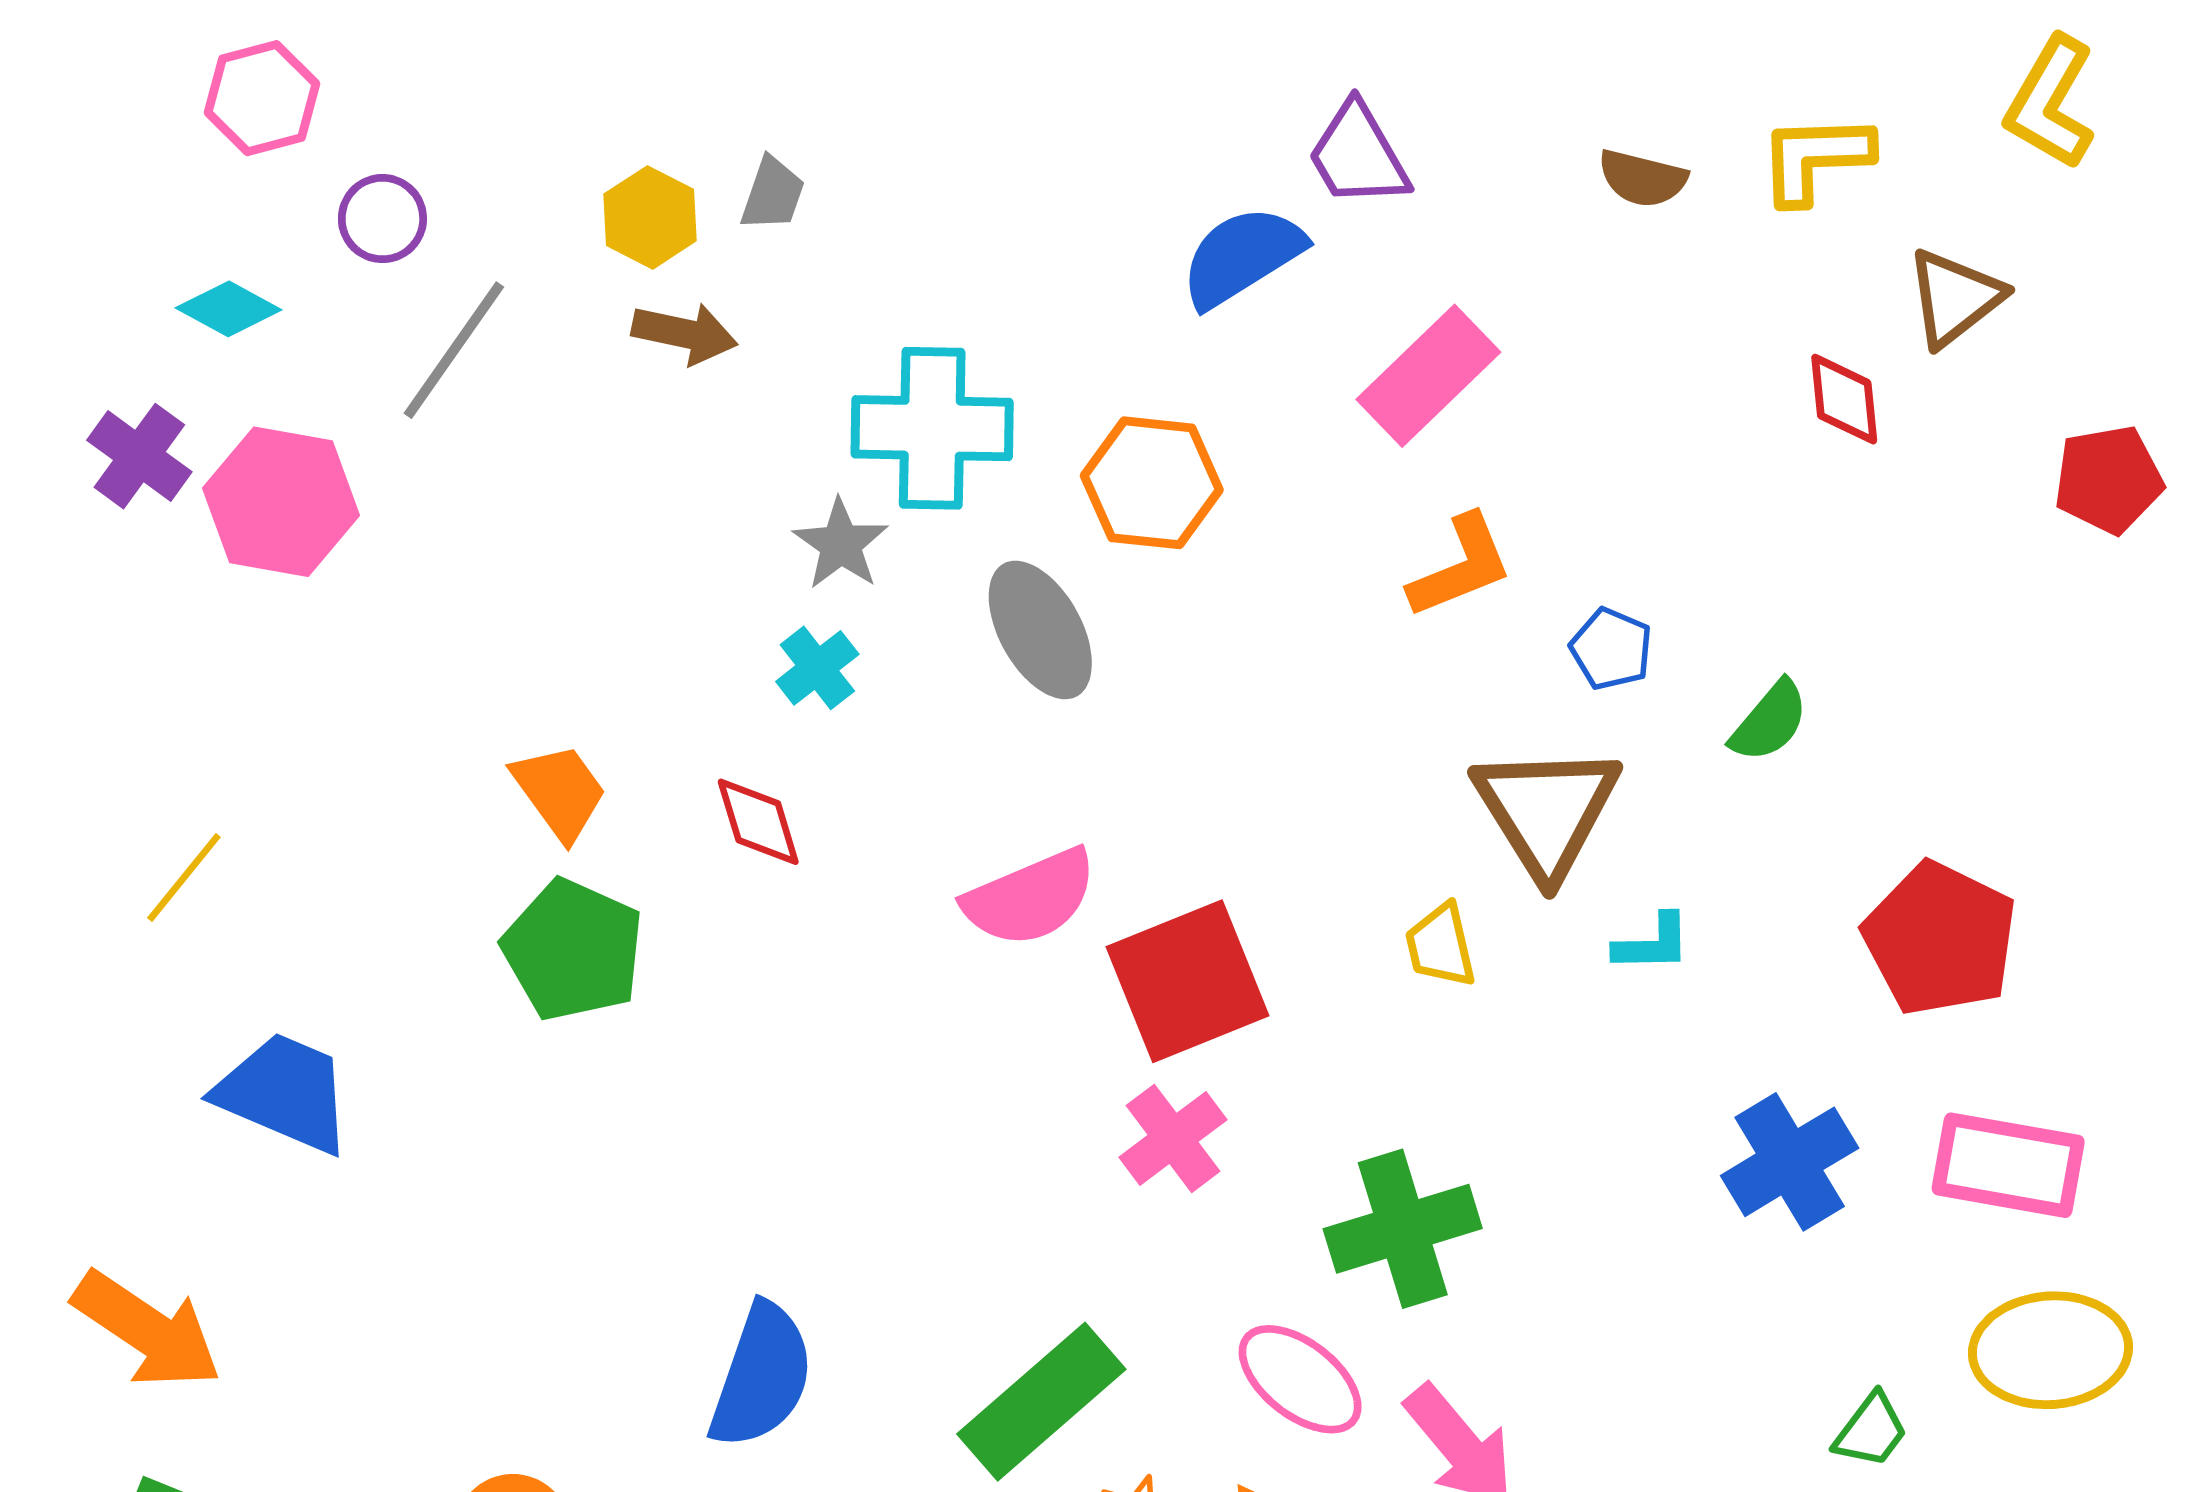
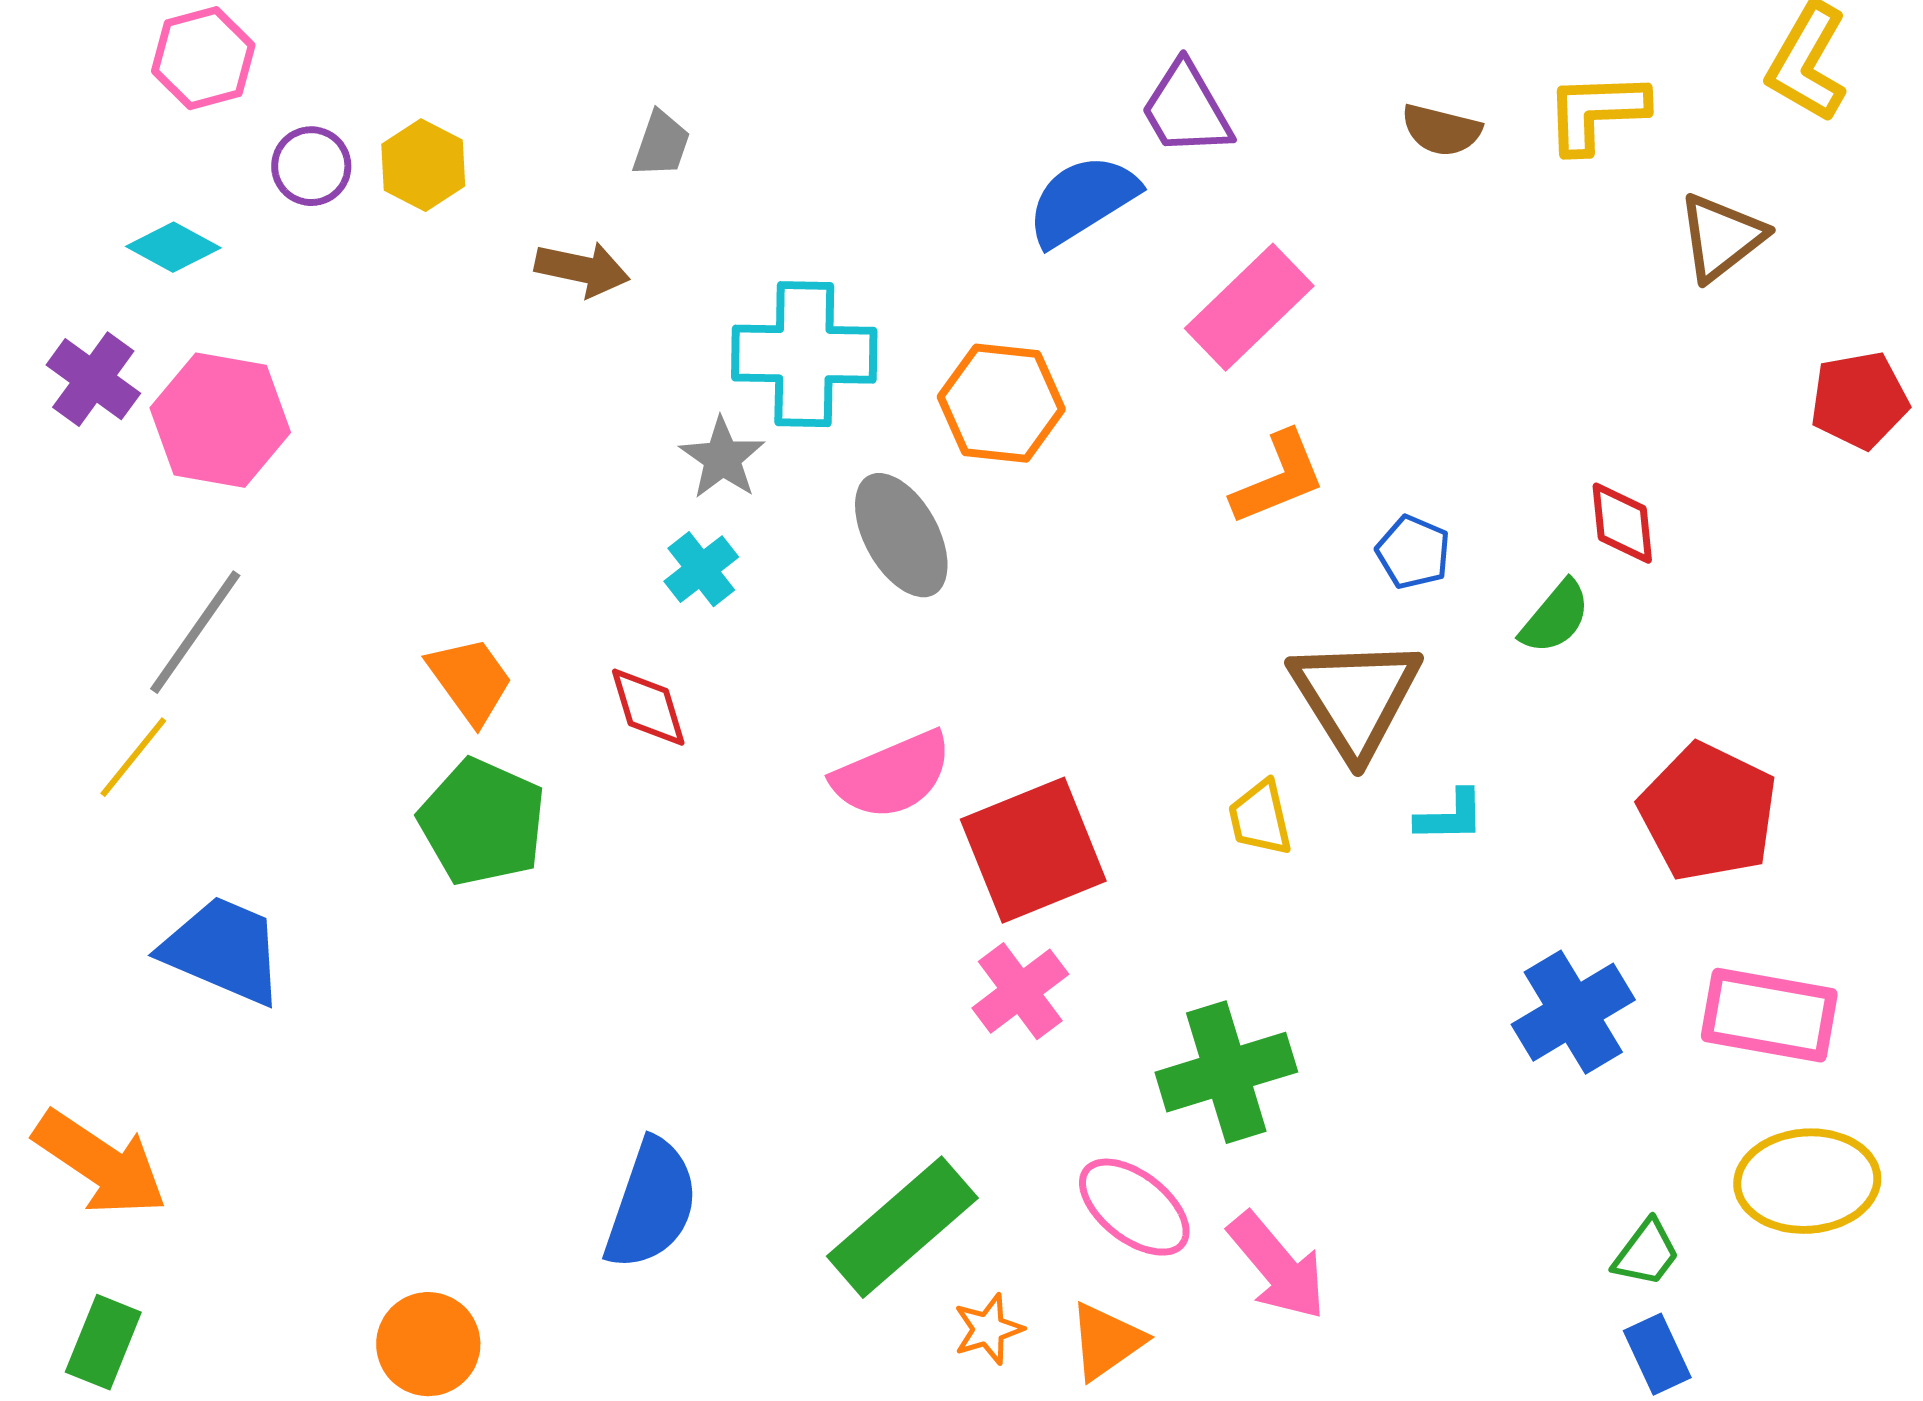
yellow hexagon: (650, 217) -> (423, 165), moved
gray line: (454, 350) -> (195, 632), moved
red diamond: (1844, 399) -> (1622, 523), moved

